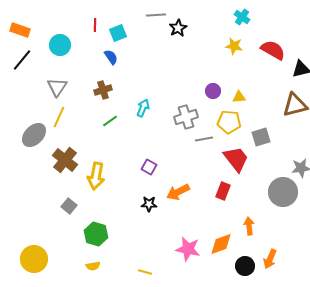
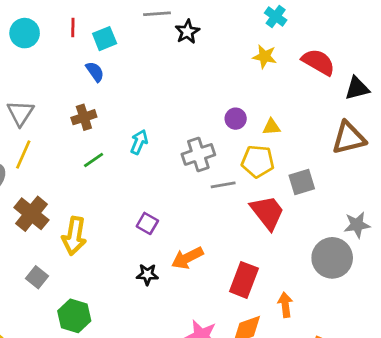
cyan circle: (60, 45) -> (25, 33), moved
red rectangle: (223, 191) -> (244, 280), moved, size x1.4

